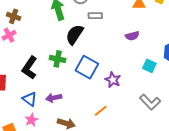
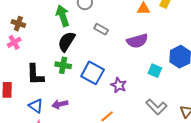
gray rectangle: (95, 16) -> (101, 29), moved, turned 32
black semicircle: (75, 34) -> (67, 42), moved
purple semicircle: (132, 36) -> (137, 41), size x1.5
black L-shape: (30, 68) -> (35, 75), turned -35

